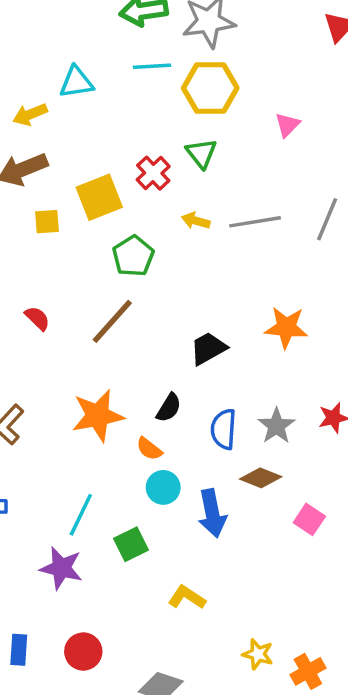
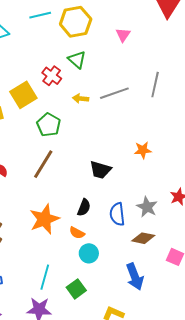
orange star: (286, 327) -> (143, 150), size x0.7
black trapezoid: (208, 348) -> (100, 170), turned -125
blue arrow: (212, 513) -> (135, 277), moved

